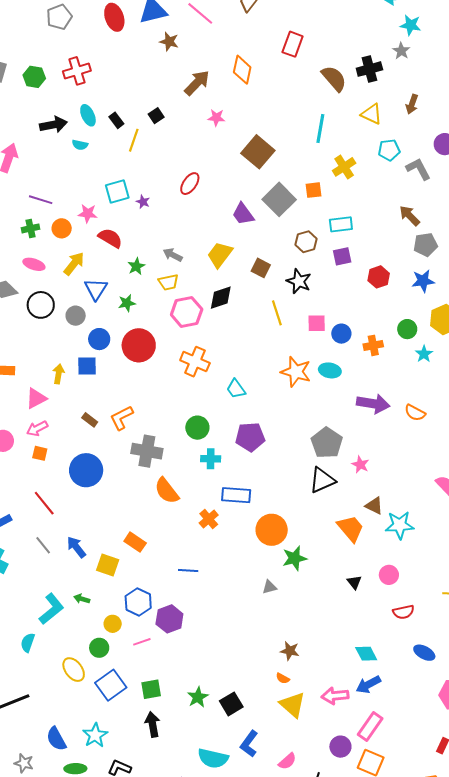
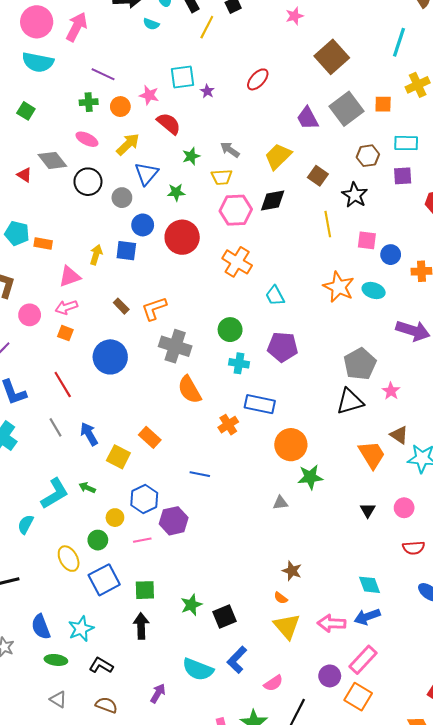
pink star: (216, 118) -> (294, 16), turned -30

